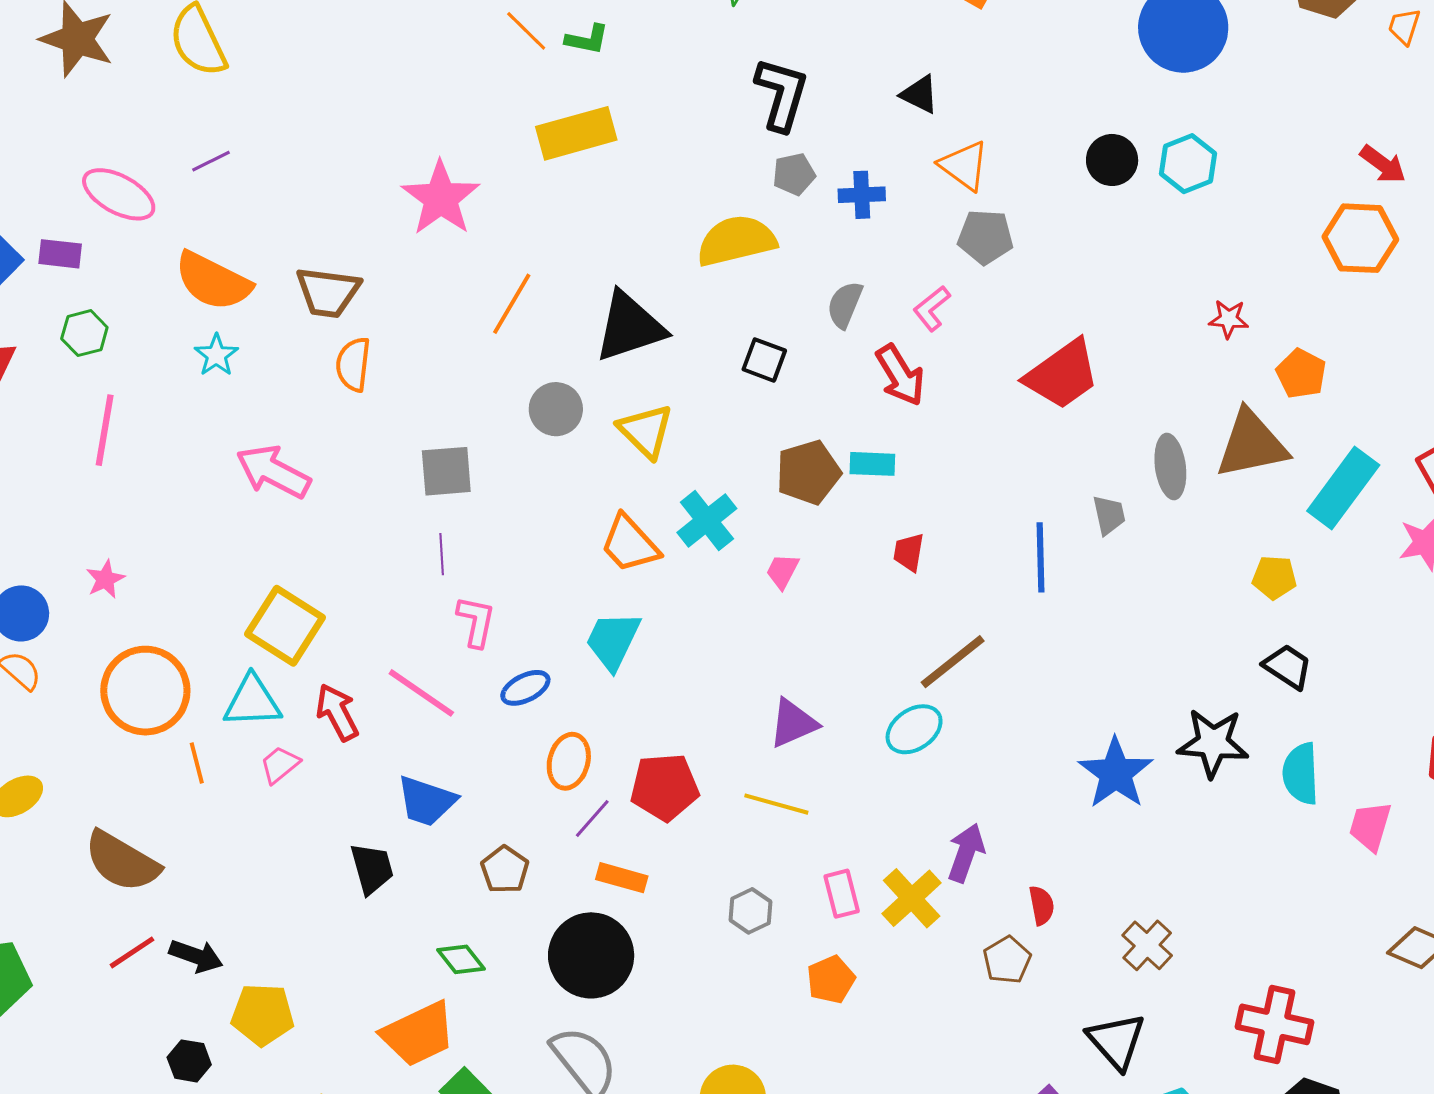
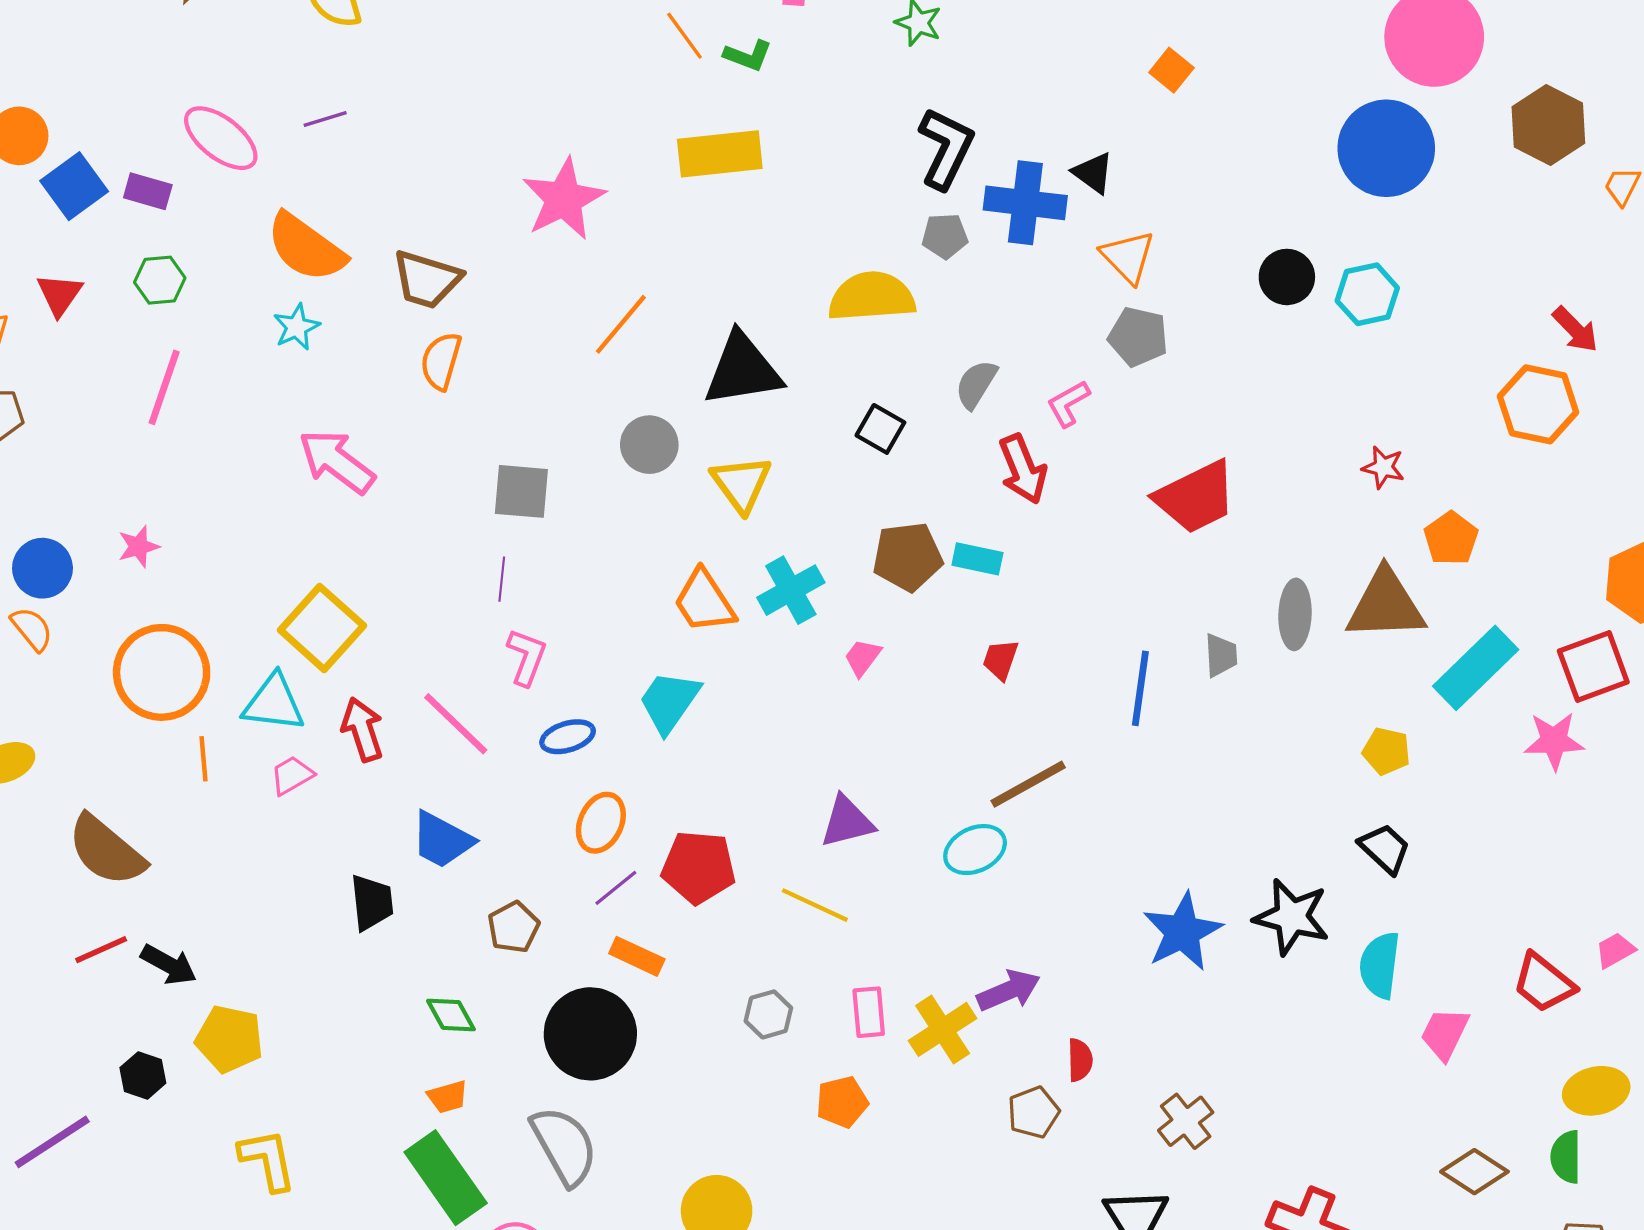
blue cross: (862, 195) -> (1025, 203), moved, size x1.6
purple arrow: (966, 853) -> (1009, 990), turned 38
orange trapezoid: (418, 1034) -> (448, 1097), moved, size x0.5

